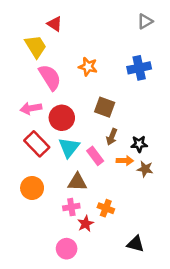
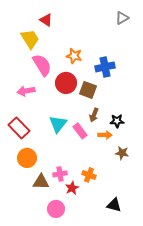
blue cross: (139, 68) -> (105, 67), moved
red circle: (62, 118) -> (66, 83), moved
red rectangle: (37, 144) -> (19, 128), moved
brown star: (145, 169) -> (122, 153), moved
brown triangle: (77, 182) -> (41, 182), moved

